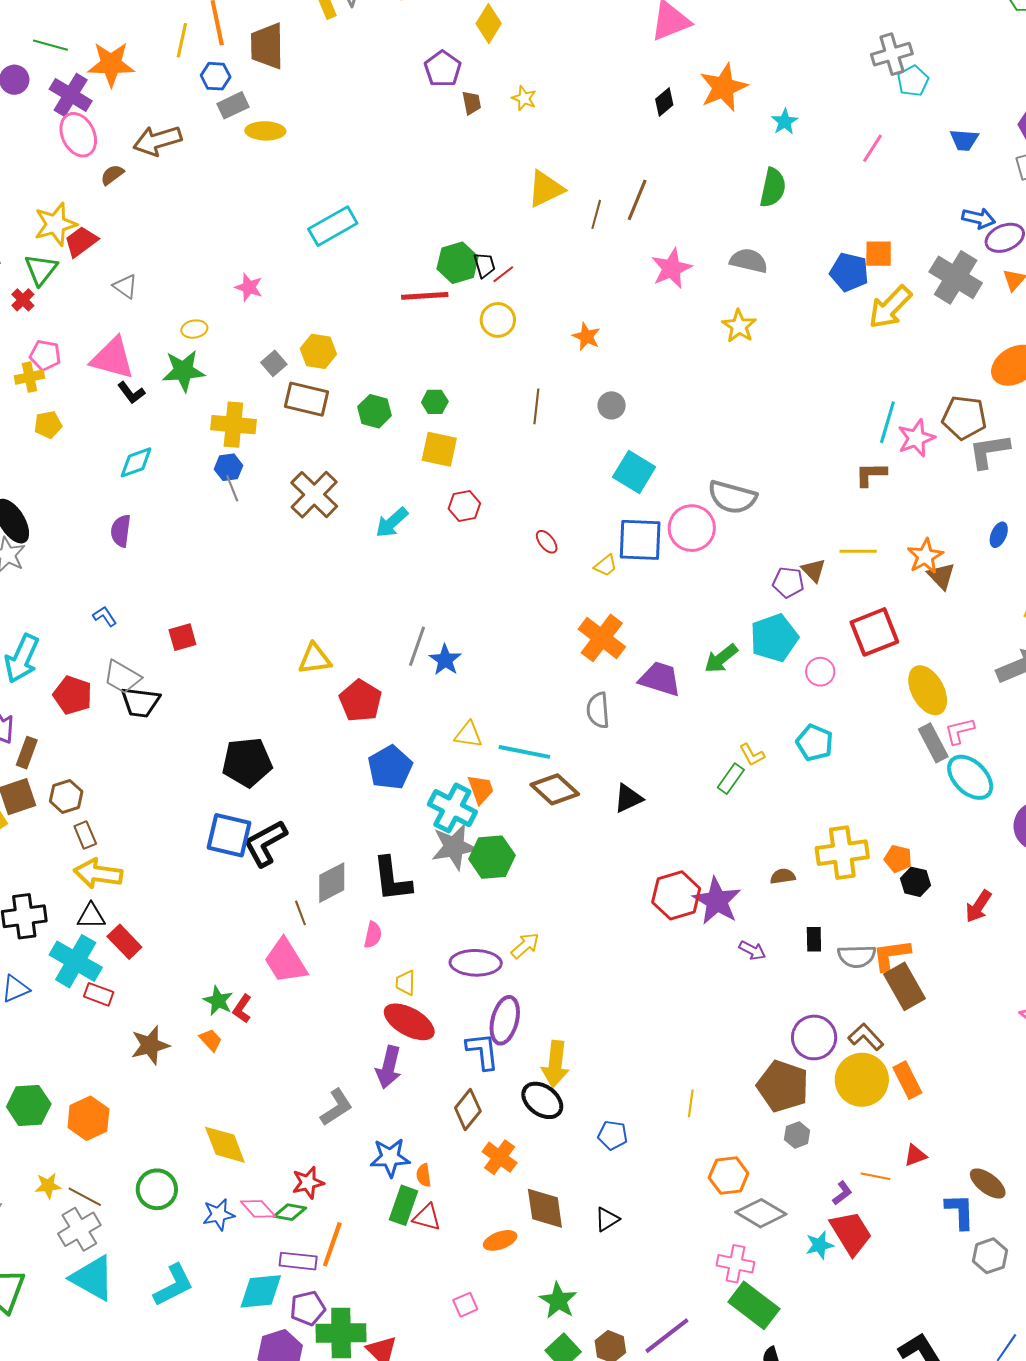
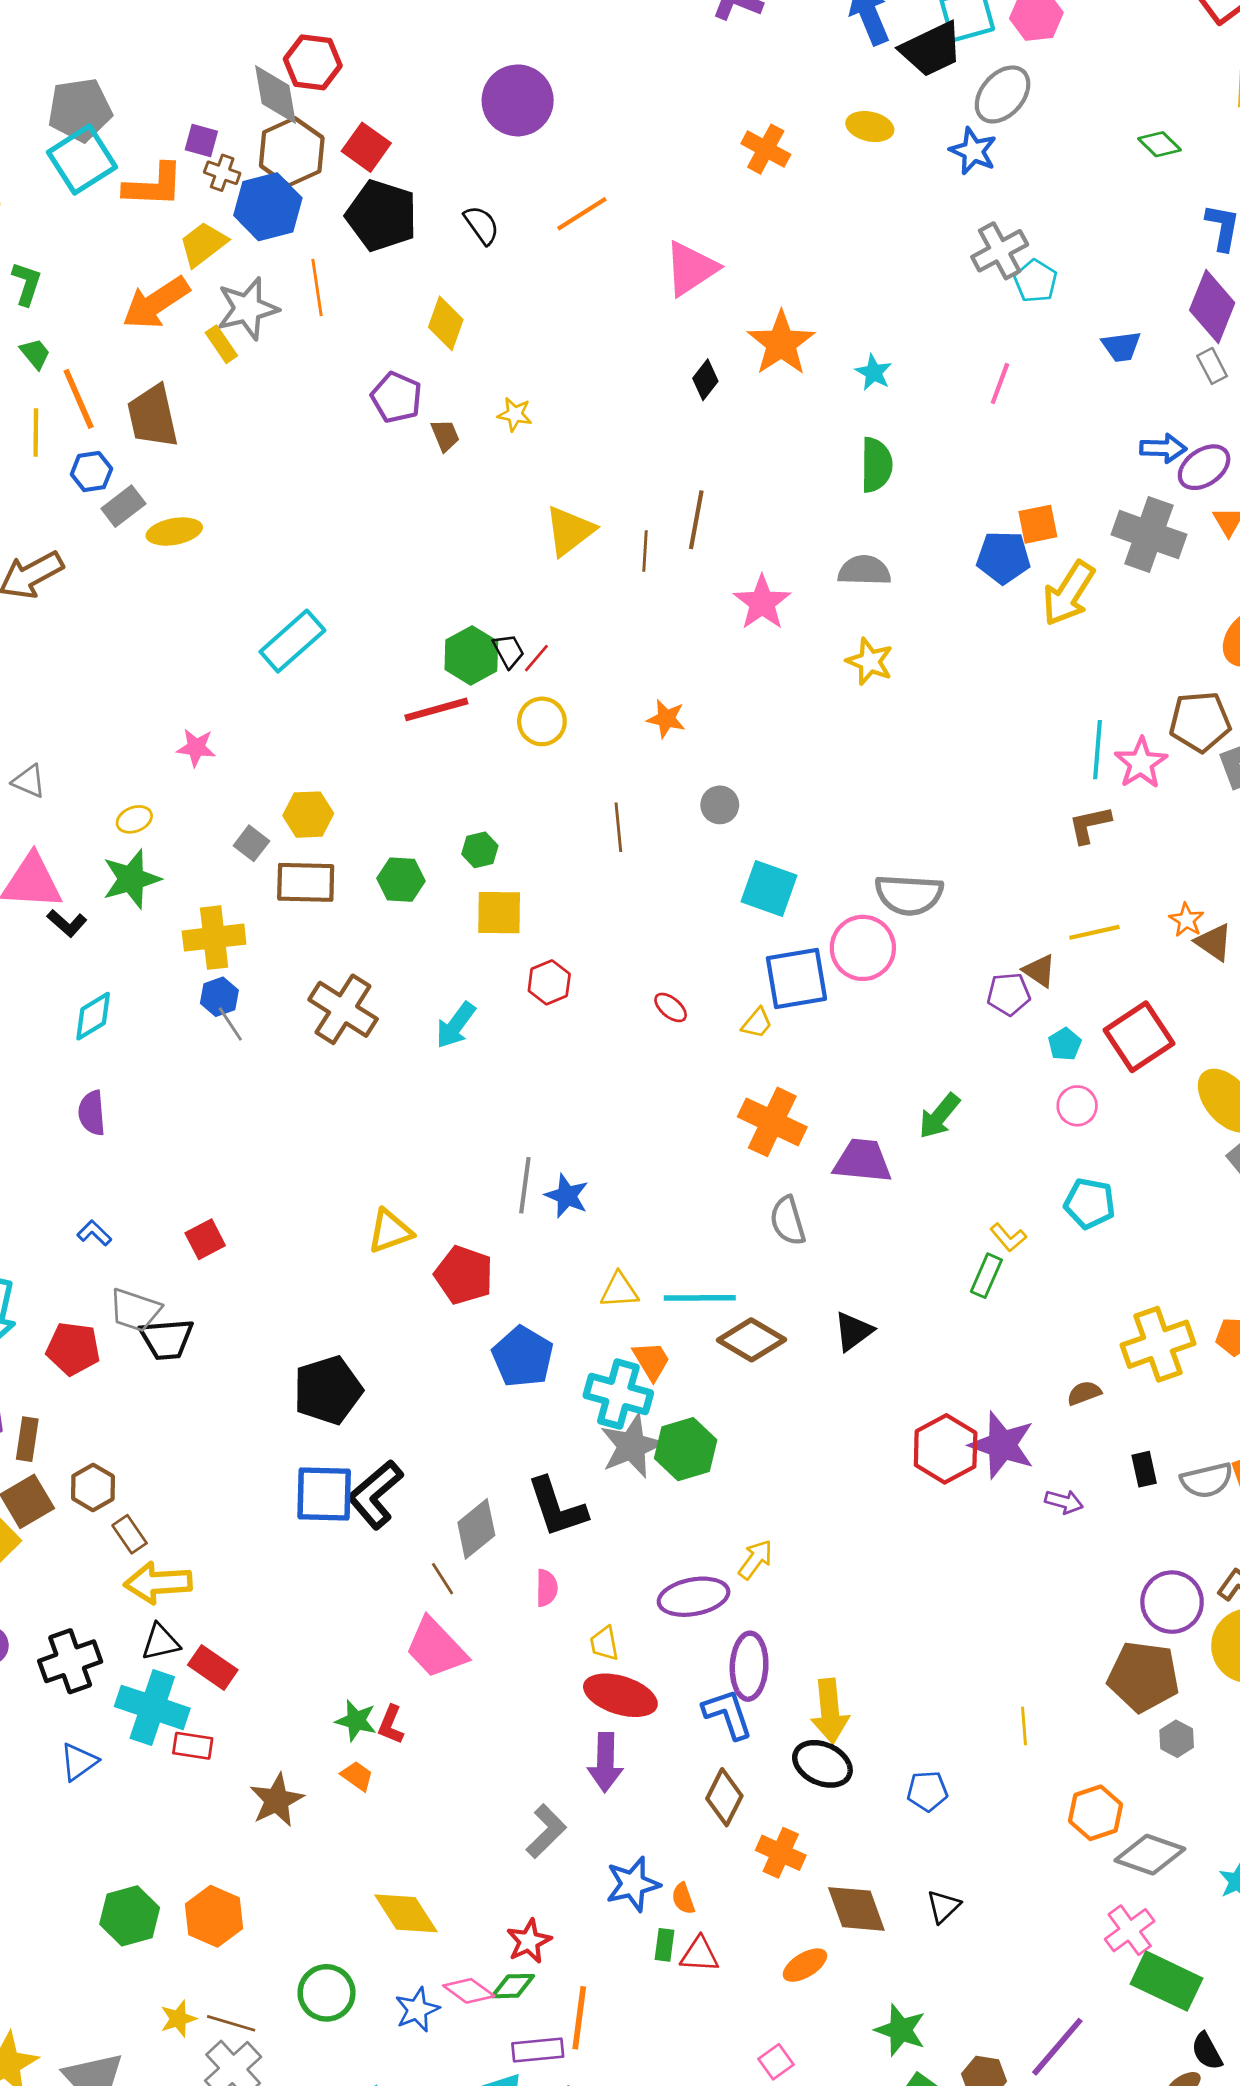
orange star: (925, 556) -> (1186, 920), size x0.7
cyan pentagon: (774, 638) -> (1065, 1044), moved, size x0.5
green rectangle: (404, 1205) -> (664, 1945), size x0.6
pink cross: (735, 1264) -> (1130, 1930), turned -36

